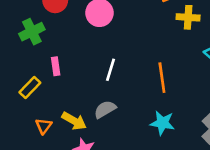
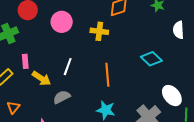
yellow cross: (188, 17) -> (99, 31), moved
yellow arrow: (74, 121) -> (41, 78), moved

